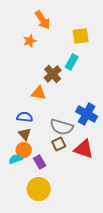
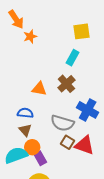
orange arrow: (43, 20) -> (16, 19), moved
brown cross: (53, 74) -> (66, 84), moved
brown square: (59, 144) -> (67, 142), moved, turned -32
orange circle: (24, 150) -> (32, 147), moved
cyan semicircle: (16, 159) -> (16, 155), size x1.6

